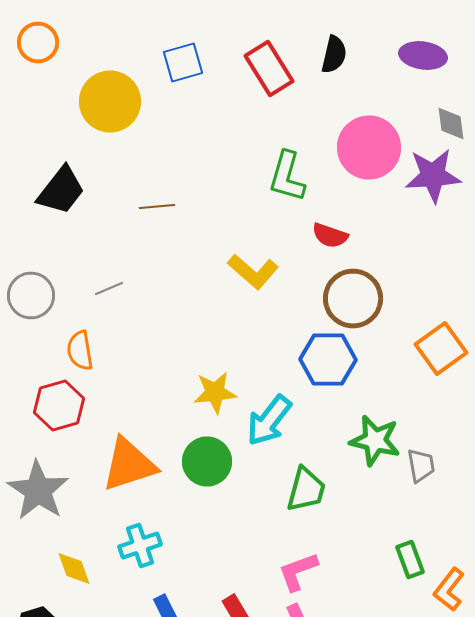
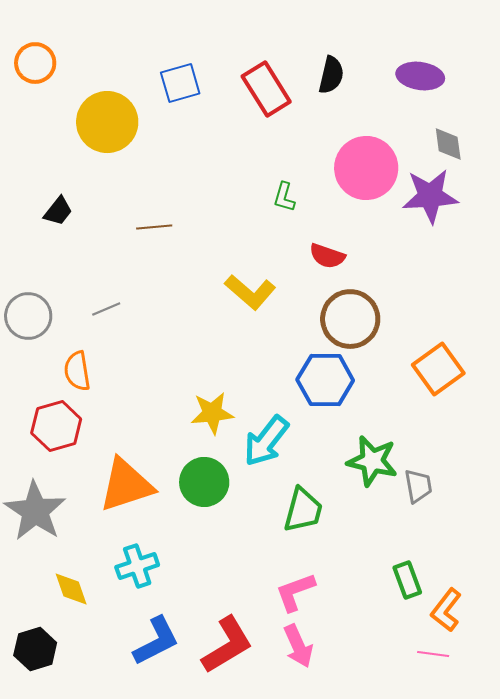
green L-shape: (287, 176) -> (284, 197), size x0.6
black trapezoid: (61, 190) -> (58, 211), size x0.6

